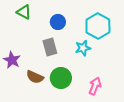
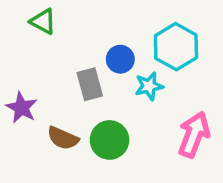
blue circle: (58, 22) -> (120, 59), moved
pink arrow: (95, 86) -> (194, 135), moved, size x1.4

